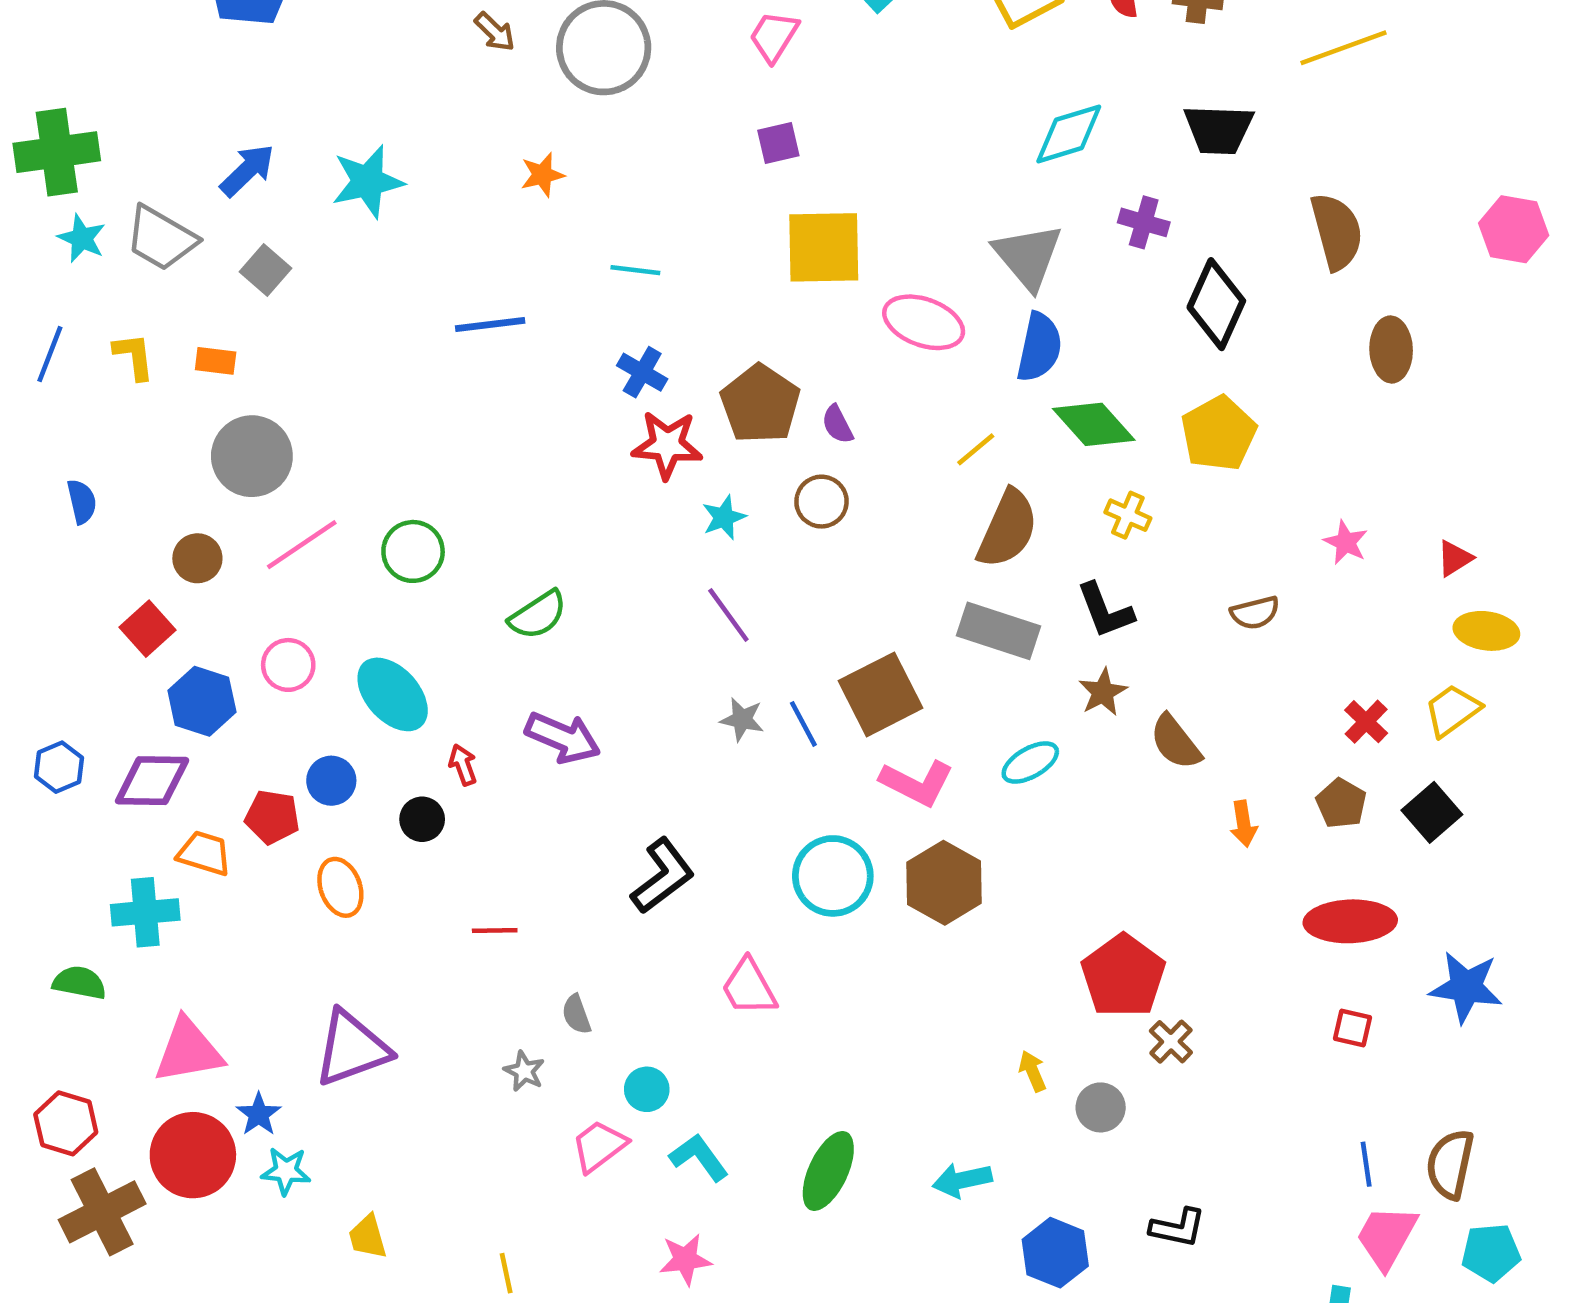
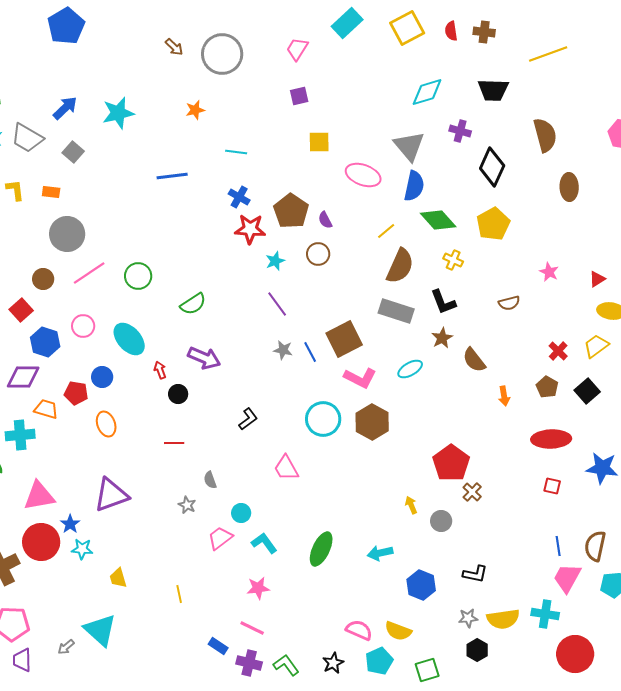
yellow square: (824, 247) -> (319, 142), size x0.6
black circle: (422, 819) -> (178, 394), moved
black L-shape: (663, 876) -> (248, 419), size x0.7

